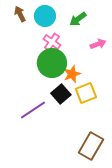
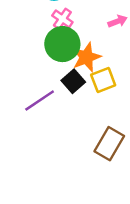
orange star: (72, 74) -> (86, 57), size x1.4

